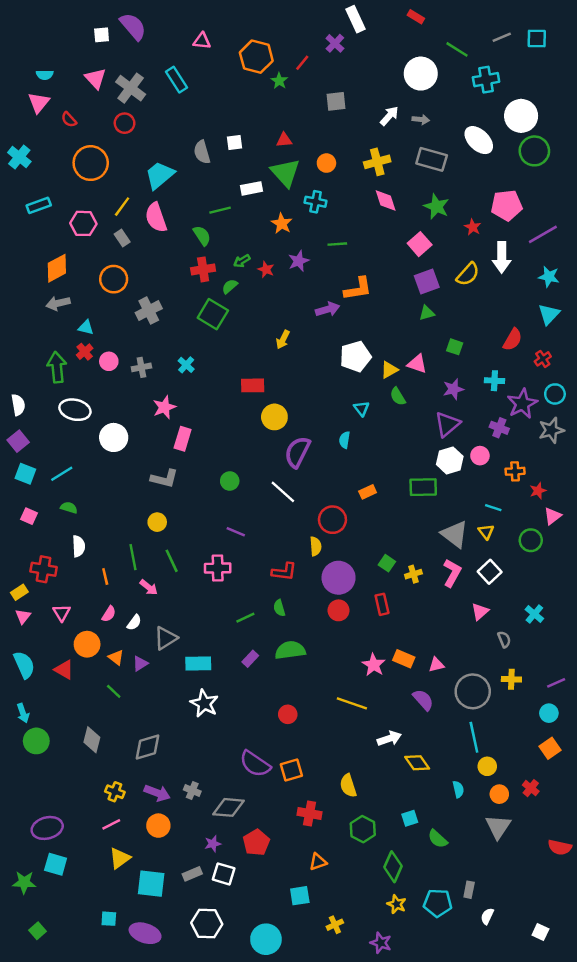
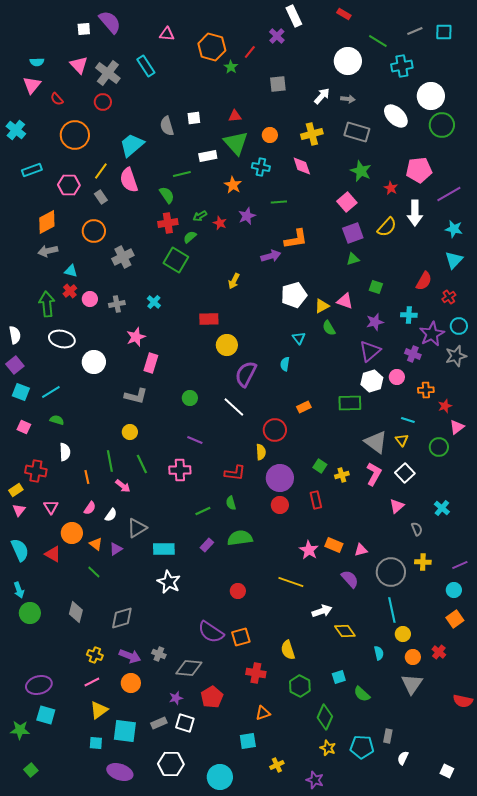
pink diamond: (386, 201) -> (302, 166), moved
cyan square: (109, 919) -> (96, 743), moved

